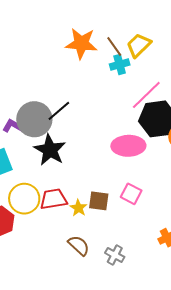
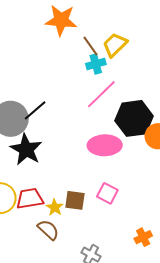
orange star: (81, 43) -> (61, 20), moved
pink line: (146, 95) -> (101, 94), moved
brown semicircle: (79, 245) -> (48, 230), moved

